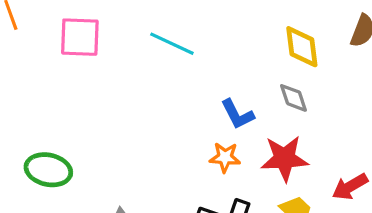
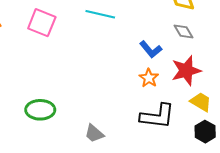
pink square: (80, 37) -> (42, 23), turned 32
orange star: (225, 157) -> (149, 78), turned -30

